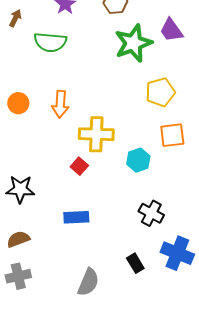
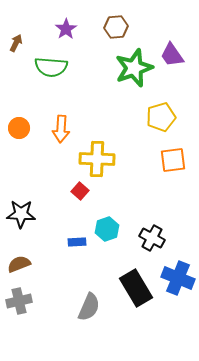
cyan hexagon: (138, 160) -> (107, 229), moved
blue rectangle: (76, 217) -> (77, 242), size x0.7
black rectangle: (135, 263) -> (136, 288), size x1.8

